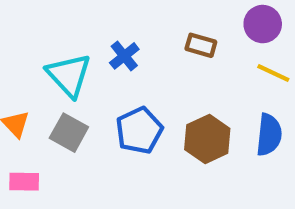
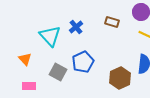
gray square: (69, 133) -> (58, 72), moved
brown hexagon: (207, 139) -> (120, 78), moved

